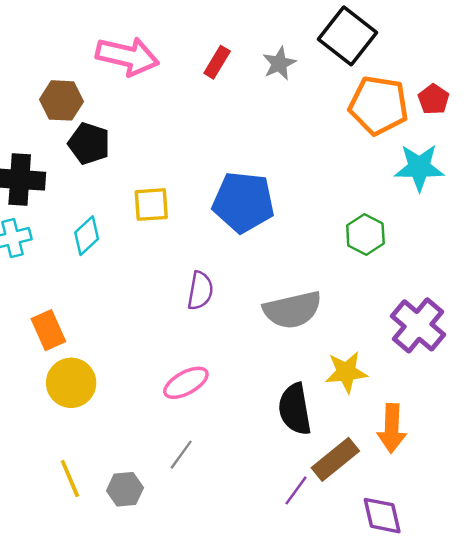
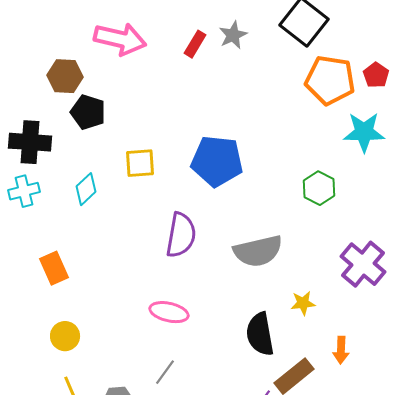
gray star: (279, 63) -> (233, 35), moved
purple semicircle: (200, 291) -> (181, 235), size x1.4
yellow star: (346, 372) -> (303, 303), size x0.7
yellow circle: (71, 383) -> (65, 336), moved, size x0.7
pink ellipse: (186, 383) -> (169, 312), turned 42
orange arrow: (392, 428) -> (341, 350), size x0.7

